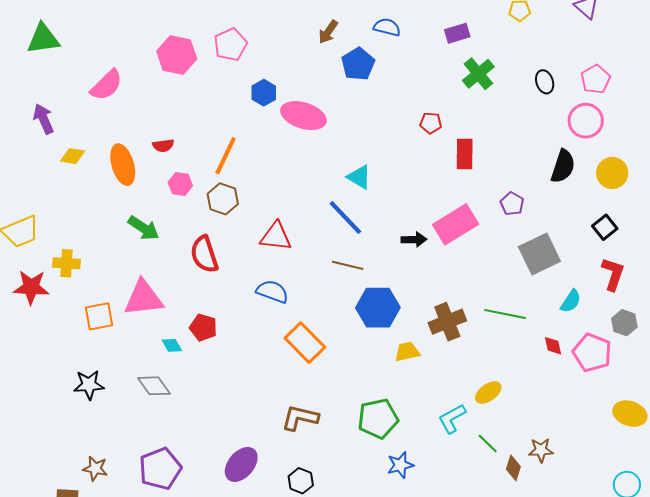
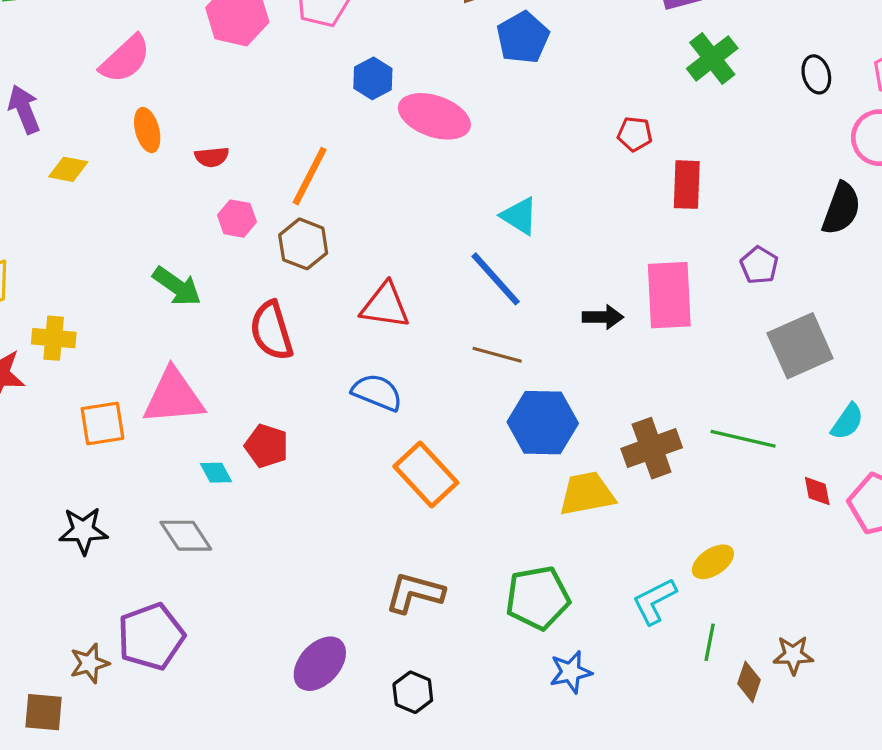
orange ellipse: (123, 165) -> (147, 130), moved, size x0.7
pink rectangle: (456, 224) -> (669, 295), turned -63
yellow trapezoid: (407, 352) -> (587, 494), size x1.4
green line: (488, 444) -> (710, 642), turned 55
brown star: (95, 469) -> (89, 663), turned -30
purple pentagon: (160, 469) -> (151, 637), moved

